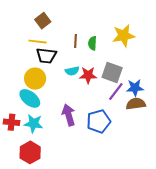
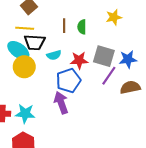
yellow star: (124, 36) -> (114, 17), size x0.7
cyan semicircle: (72, 71) -> (54, 55), moved
blue star: (135, 88) -> (128, 59), moved
cyan ellipse: (30, 98) -> (18, 50), moved
blue pentagon: (99, 121) -> (69, 81), moved

